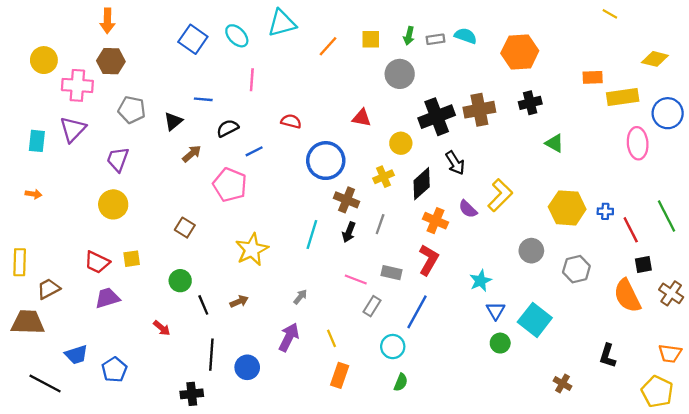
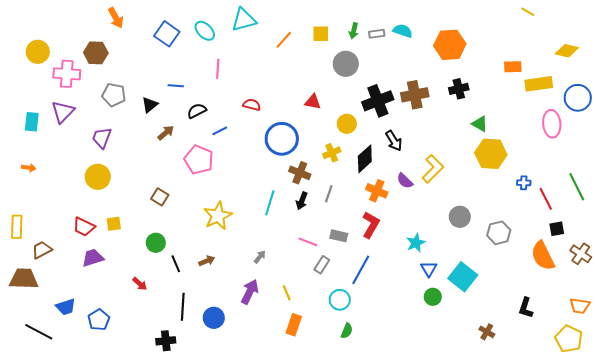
orange arrow: (107, 21) -> (116, 18), moved, turned -30
yellow hexagon: (567, 208) -> (491, 154), moved

